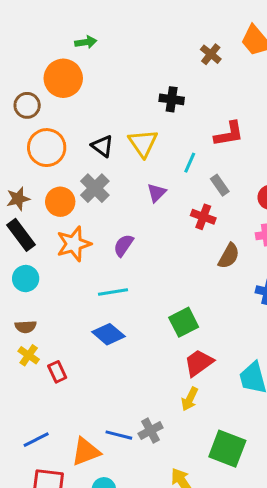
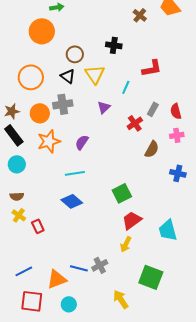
brown circle: (27, 105) -> (75, 54), moved
gray rectangle: (220, 185) -> (153, 109), moved, turned 64
gray cross: (95, 188) -> (63, 104), turned 36
red cross: (203, 217) -> (135, 123), turned 35

